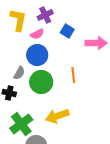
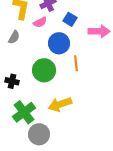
blue circle: (37, 55) -> (59, 43), moved
gray semicircle: (19, 73) -> (14, 37), moved

